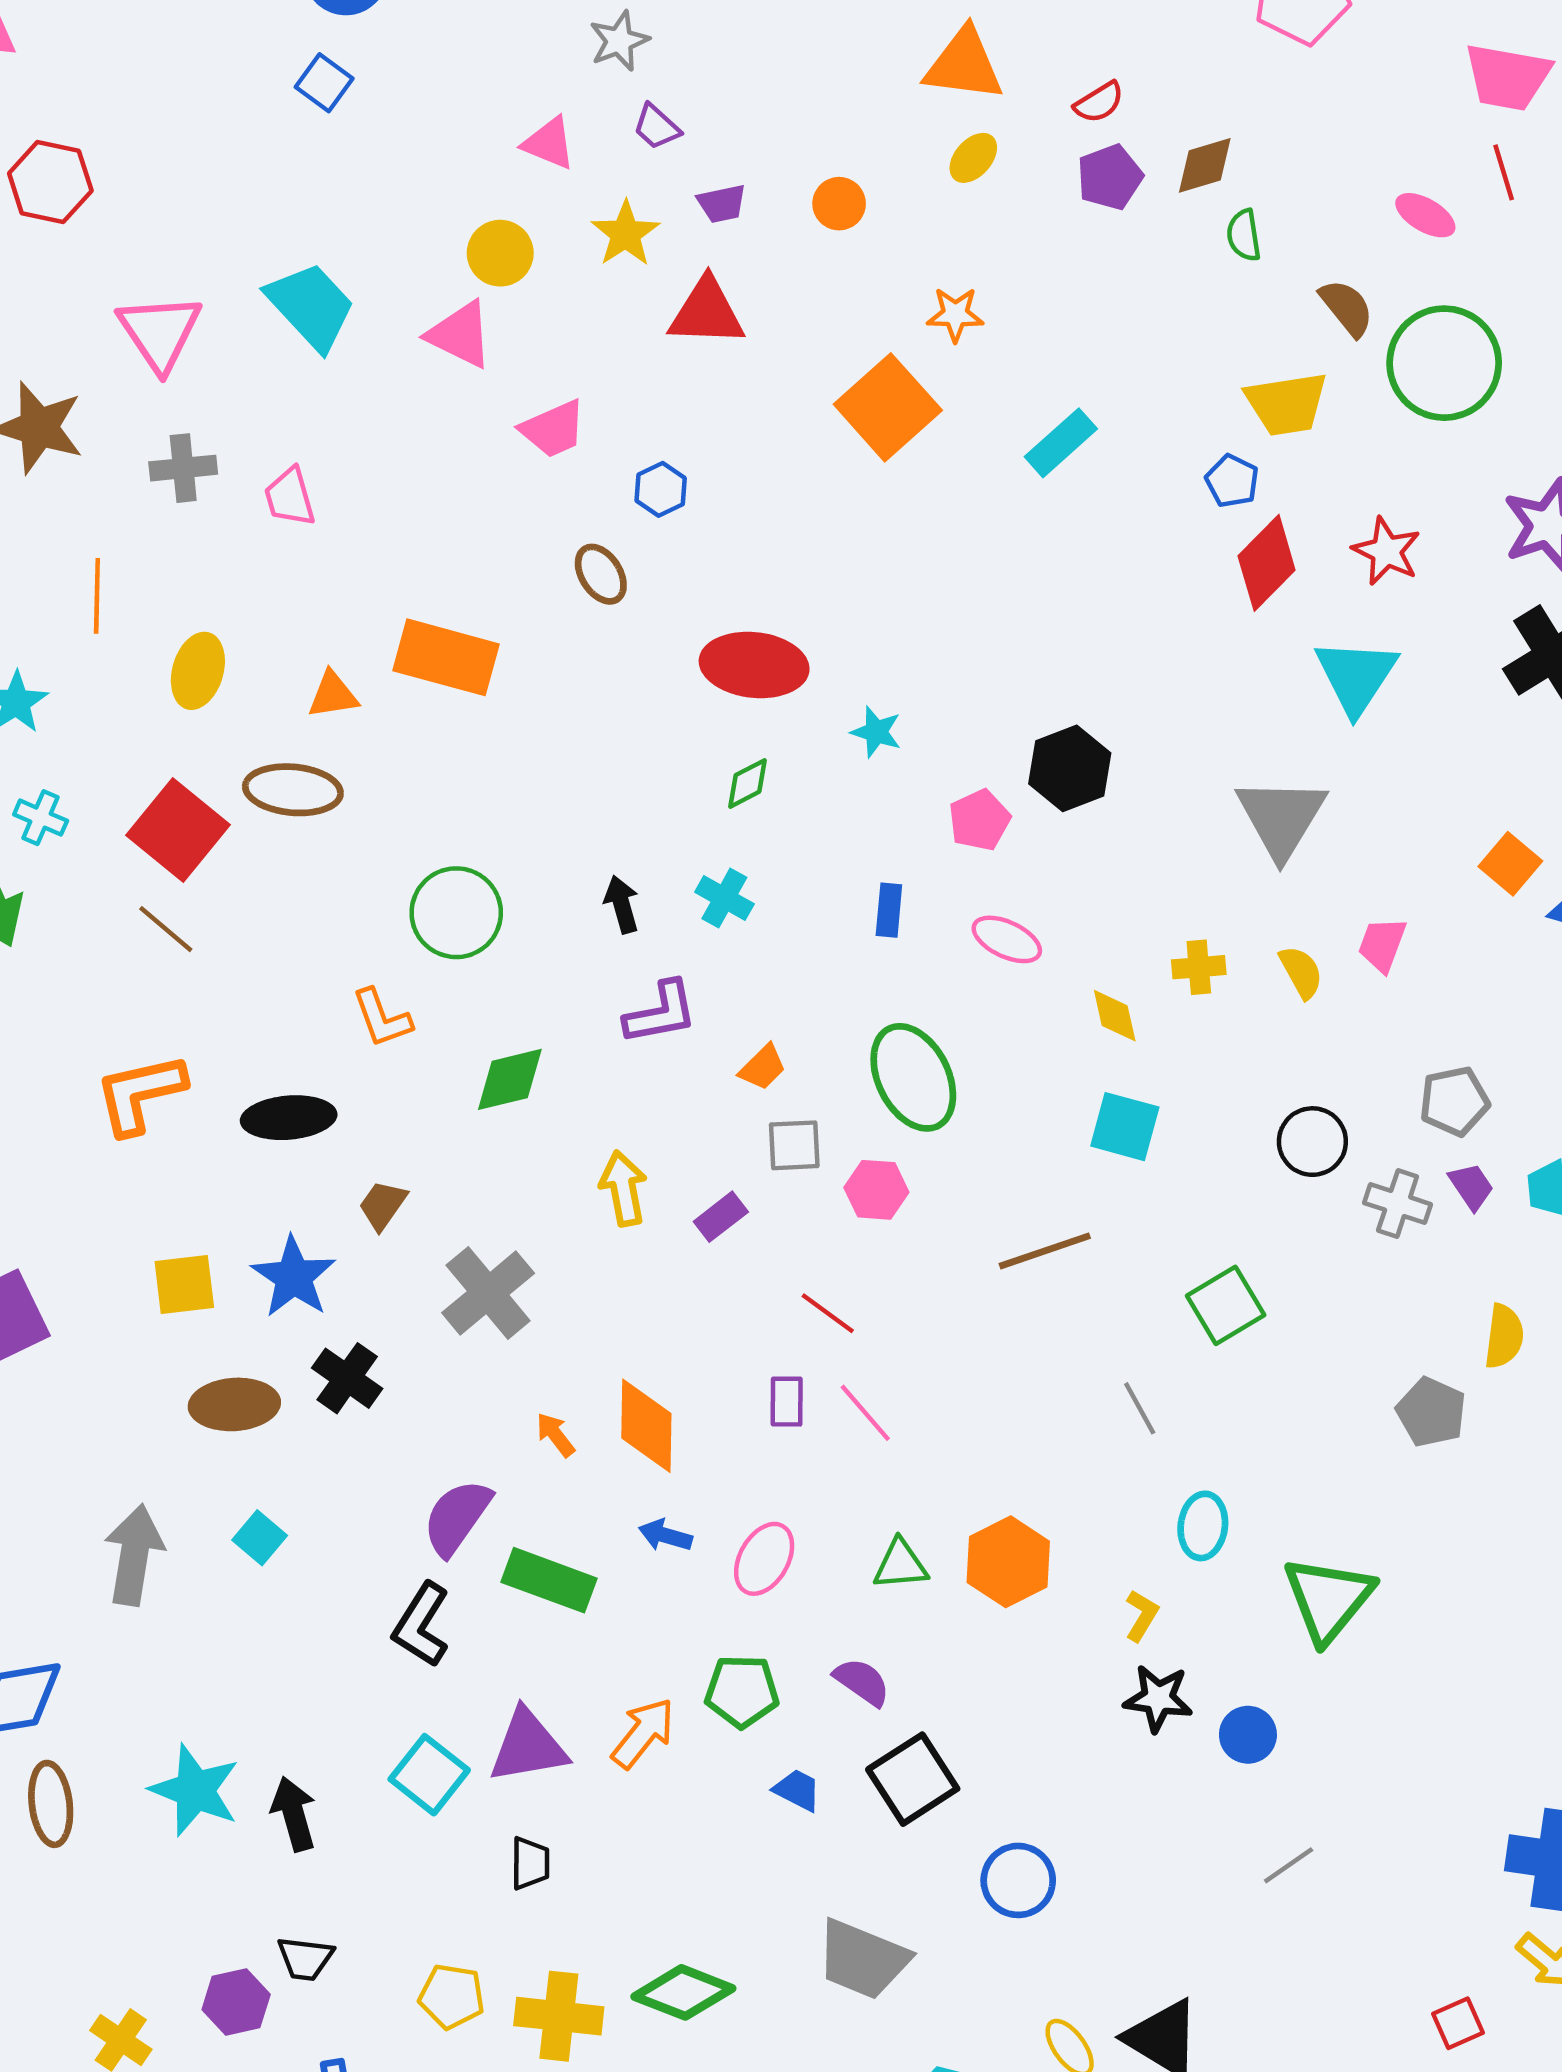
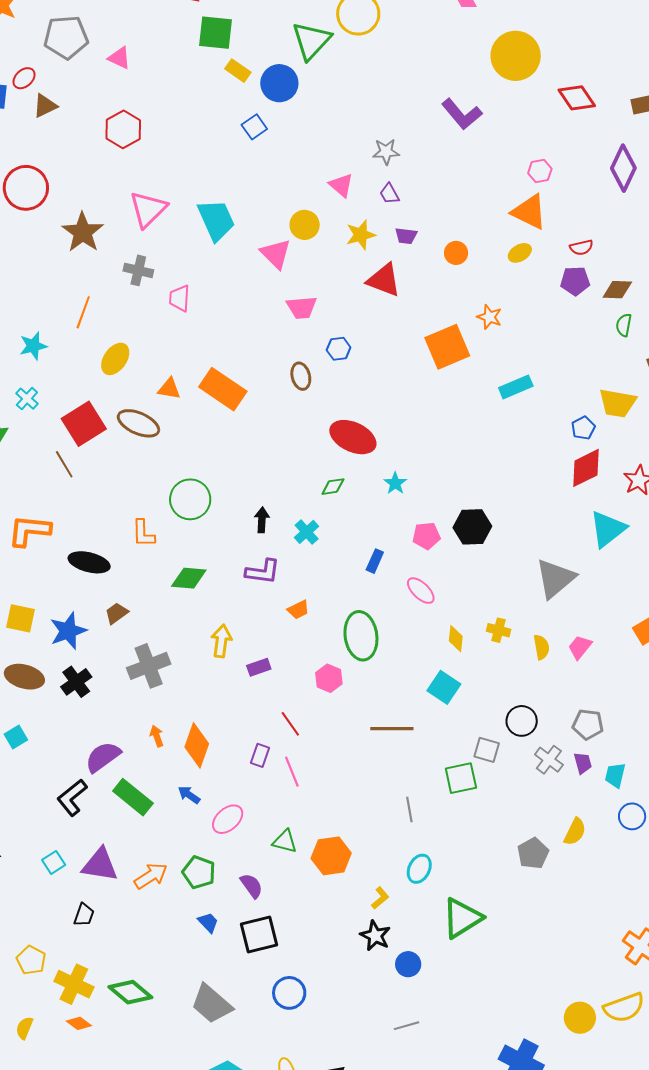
gray square: (794, 1145) -> (487, 750), moved
cyan square: (429, 1775) -> (54, 862), size x0.7

